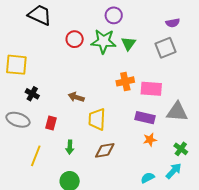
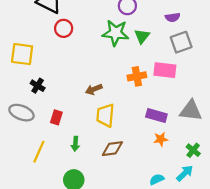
purple semicircle: (173, 23) -> (173, 17), moved
red circle: (75, 39) -> (64, 28), moved
pink rectangle: (151, 89) -> (165, 70), moved
brown arrow: (76, 97) -> (94, 89), moved, turned -42

